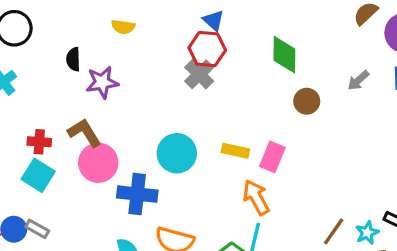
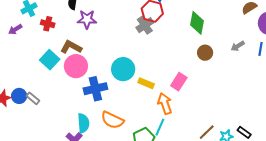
brown L-shape: (84, 133) -> (71, 47), turned -40
red cross: (39, 142) -> (48, 24), moved
yellow rectangle: (235, 151) -> (146, 83), moved
cyan square: (38, 175) -> (50, 60), moved
blue cross: (137, 194) -> (95, 89), turned -30

